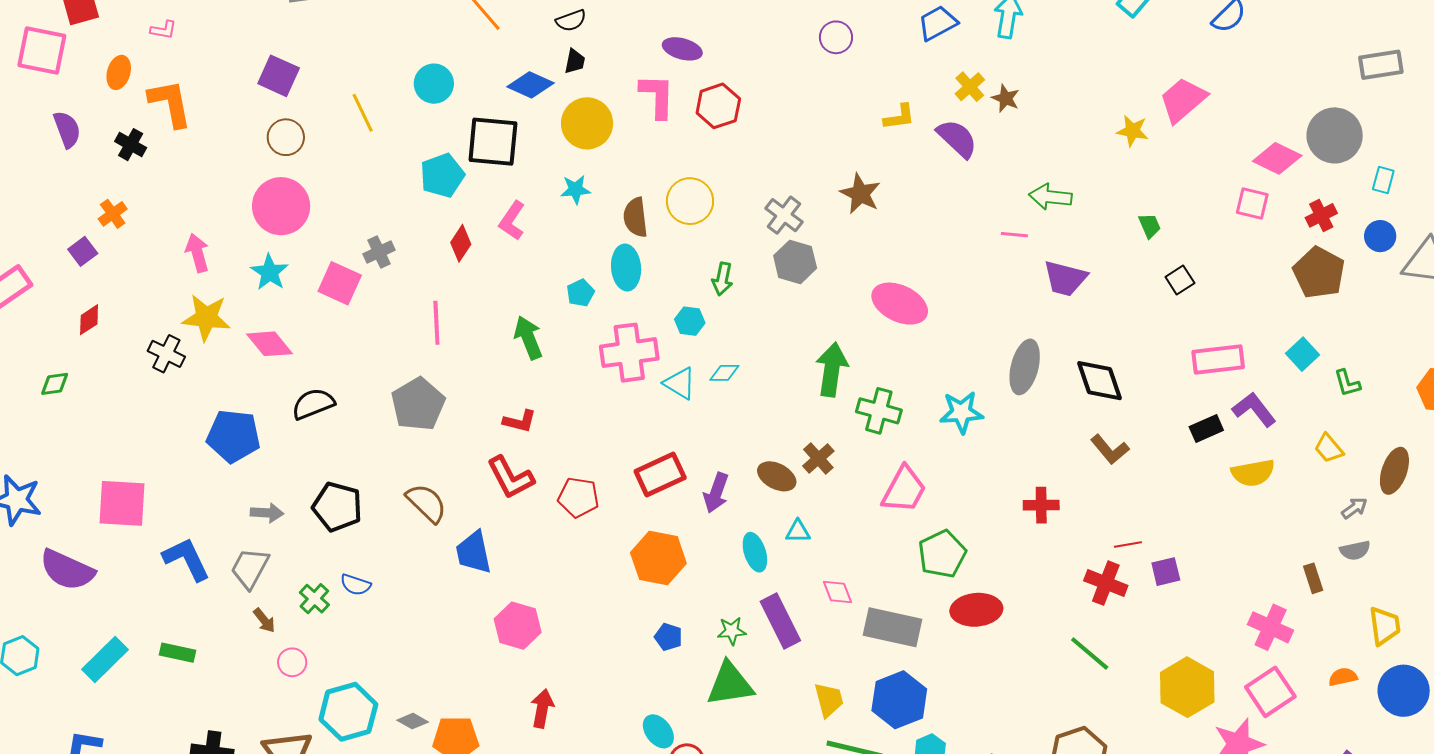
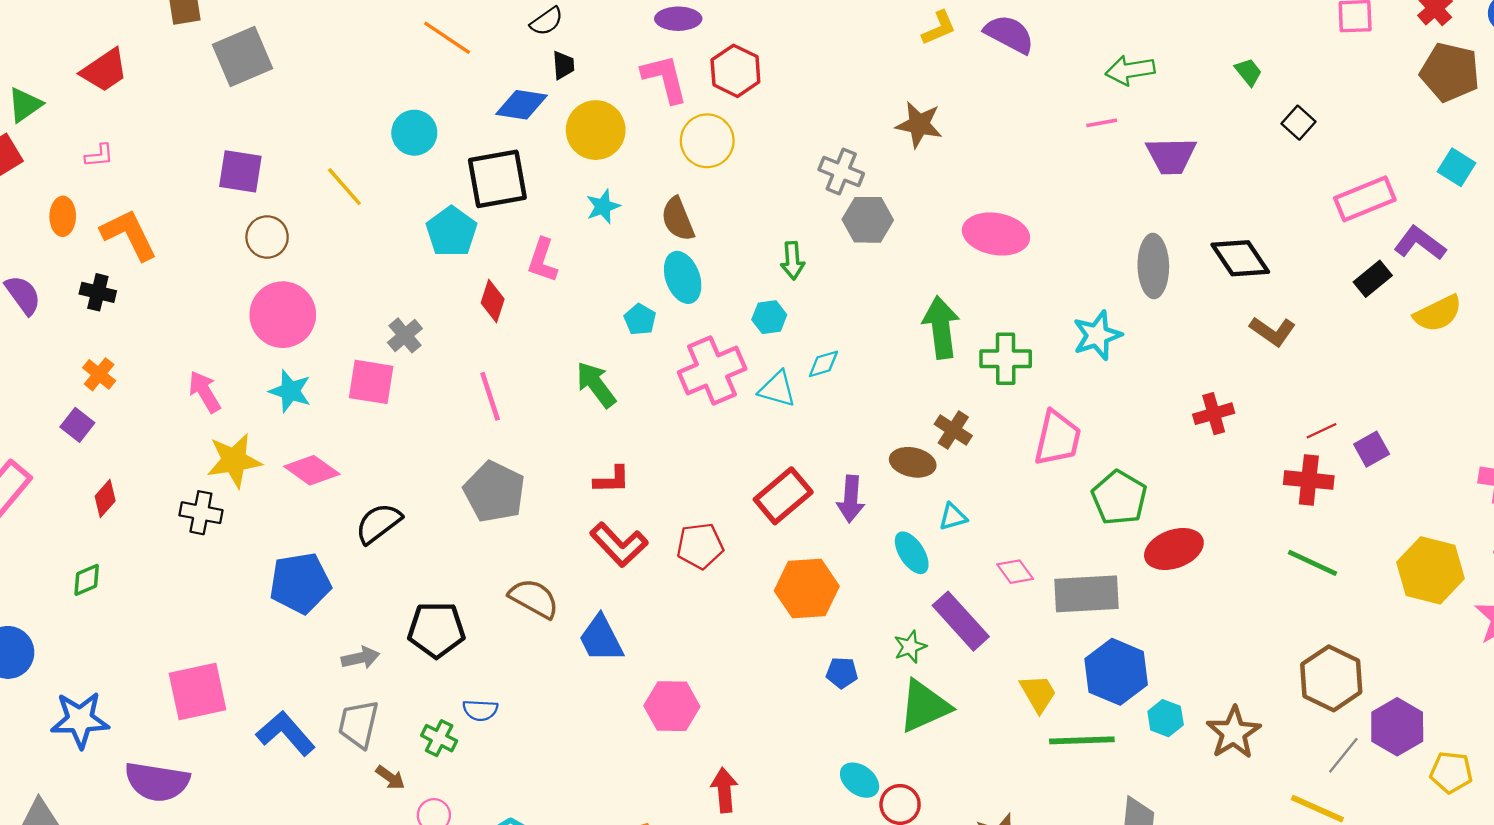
yellow circle: (690, 201) -> (707, 141), moved

